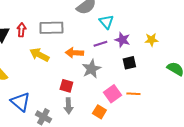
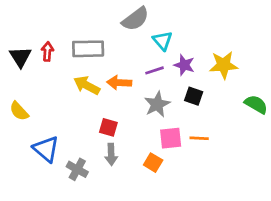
yellow star: (151, 40) -> (224, 65), size x1.5
yellow arrow: (39, 55) -> (87, 85), moved
black square: (129, 63) -> (194, 96), turned 32
gray star: (91, 69) -> (157, 104), moved
pink square: (112, 94) -> (171, 138), turned 30

